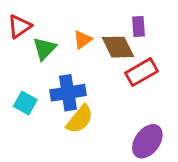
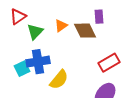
red rectangle: (141, 72) -> (109, 63), moved
blue cross: (68, 93) -> (38, 62), moved
cyan square: (25, 103) -> (22, 69), turned 35

